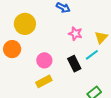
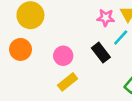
pink star: (75, 34) -> (106, 18), moved

